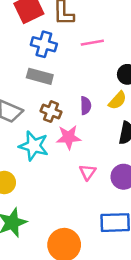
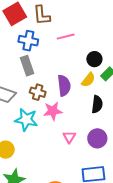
gray rectangle: (40, 76) -> (27, 66), turned 60
purple semicircle: (86, 106) -> (64, 86), size x1.5

